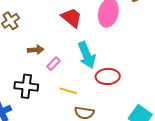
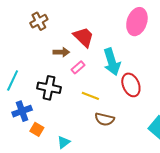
red trapezoid: (72, 18) -> (84, 37), moved
red ellipse: (108, 76) -> (131, 85), turned 65

